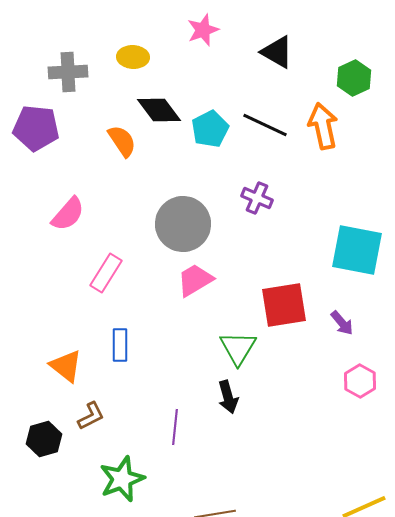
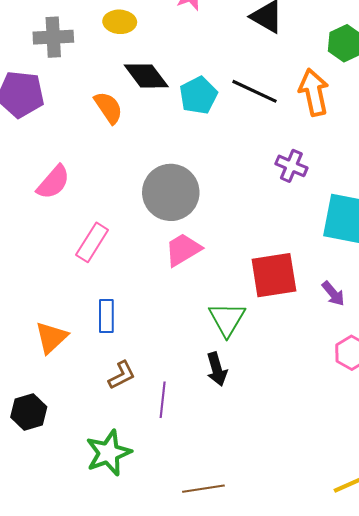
purple cross: (257, 198) -> (291, 166), moved
orange triangle: (66, 366) -> (51, 337), turned 39
brown L-shape: (91, 416) -> (122, 375), moved

